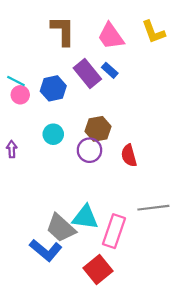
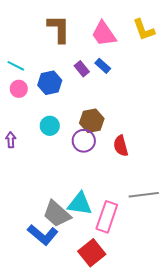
purple rectangle: (87, 73) -> (82, 69), size x0.6
cyan line: (16, 81) -> (16, 66), moved

